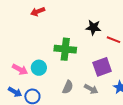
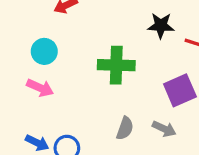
cyan circle: (39, 68) -> (44, 51), moved
pink arrow: (20, 69) -> (40, 88), moved

